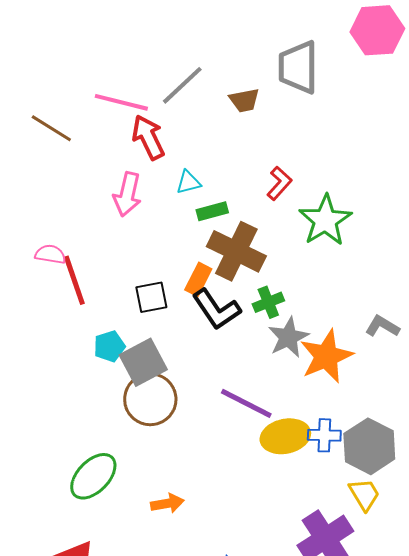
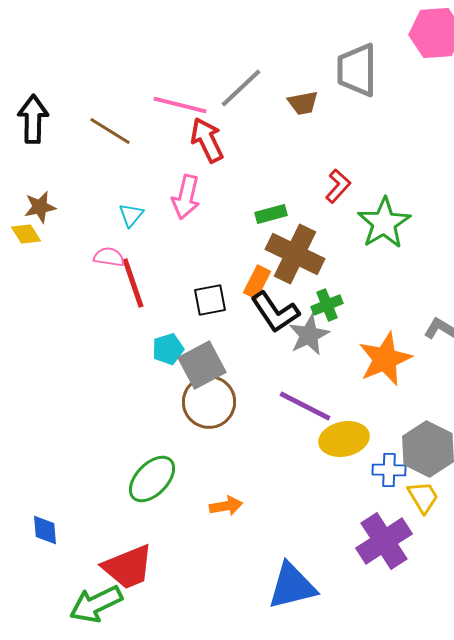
cyan triangle: (188, 182) -> (131, 215), moved, turned -36
gray star: (288, 337) -> (309, 335), moved
blue cross: (324, 435) -> (389, 470), moved

